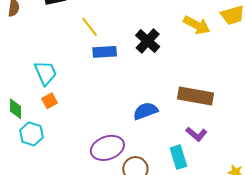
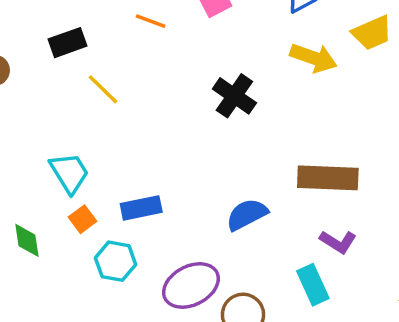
yellow line: (90, 27) -> (103, 89), moved
blue rectangle: (105, 52) -> (141, 208), moved
cyan hexagon: (31, 134) -> (116, 261), moved

